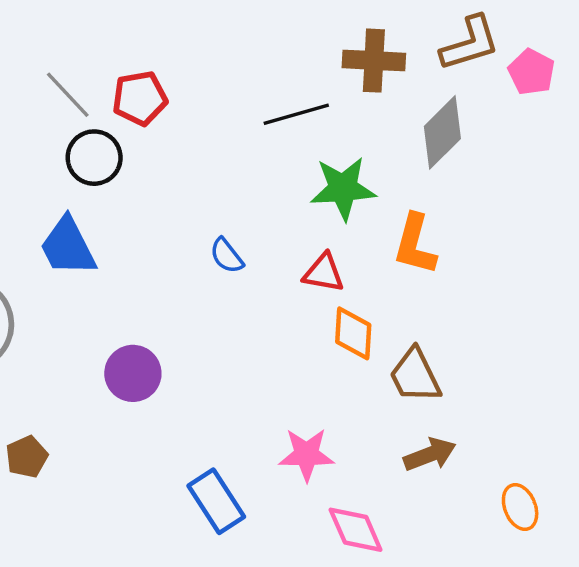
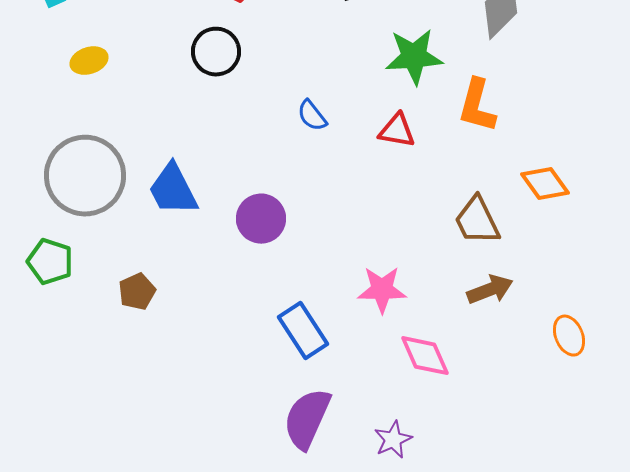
black circle: (94, 158) -> (216, 52), moved
blue trapezoid: (68, 247) -> (173, 190), moved
orange diamond: (353, 333) -> (545, 184), moved, turned -39
purple circle: (133, 373) -> (261, 219), moved

